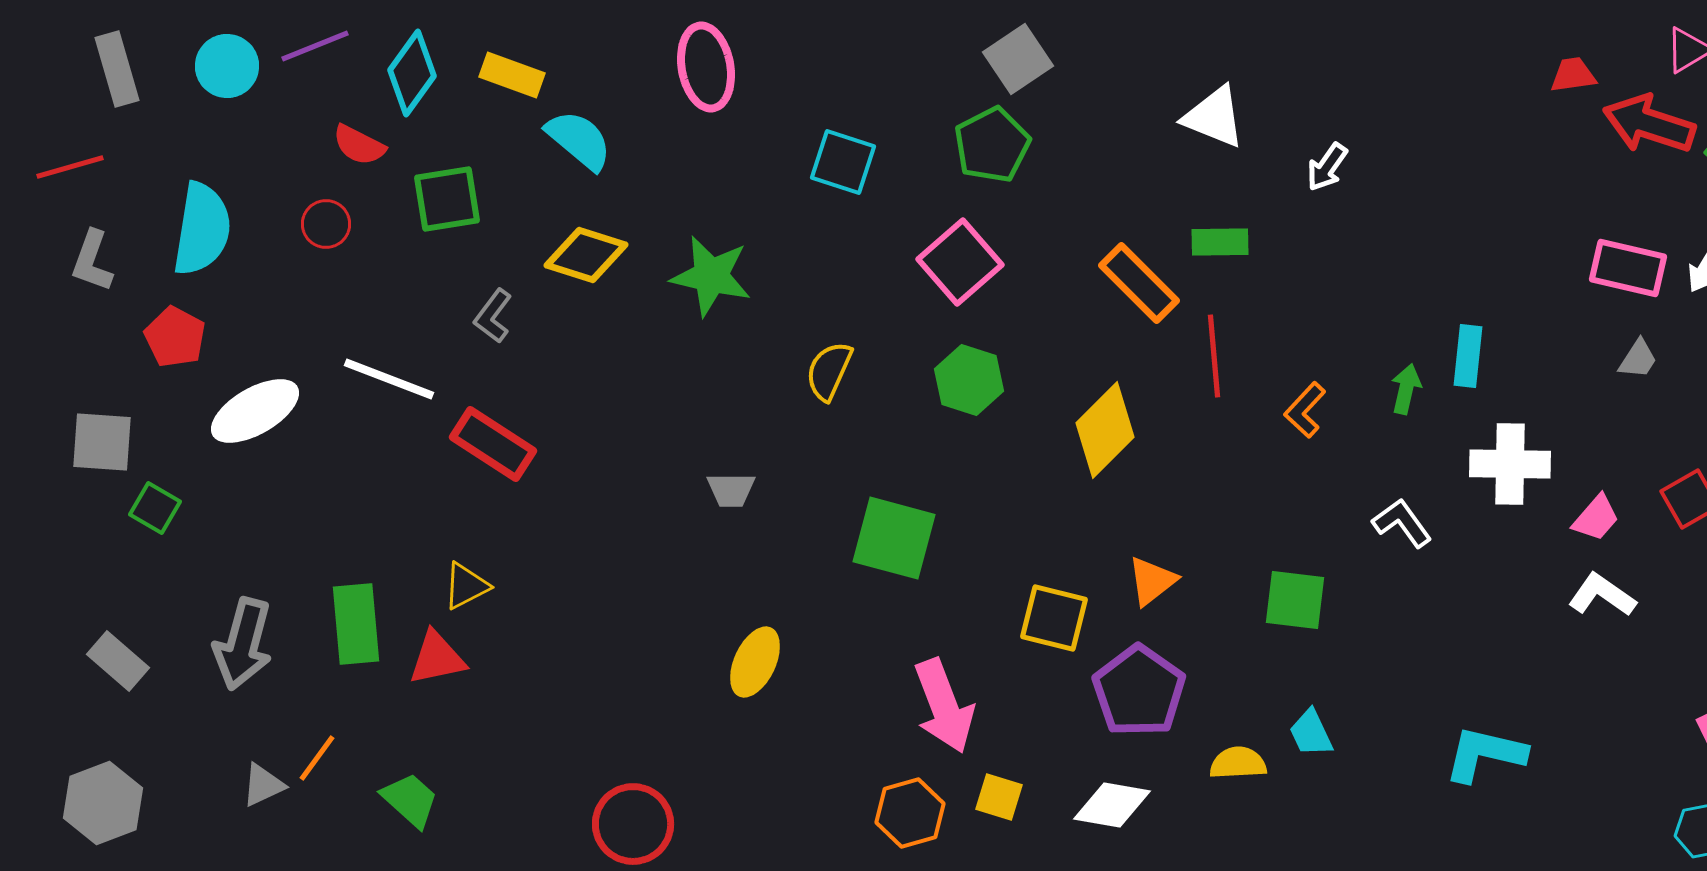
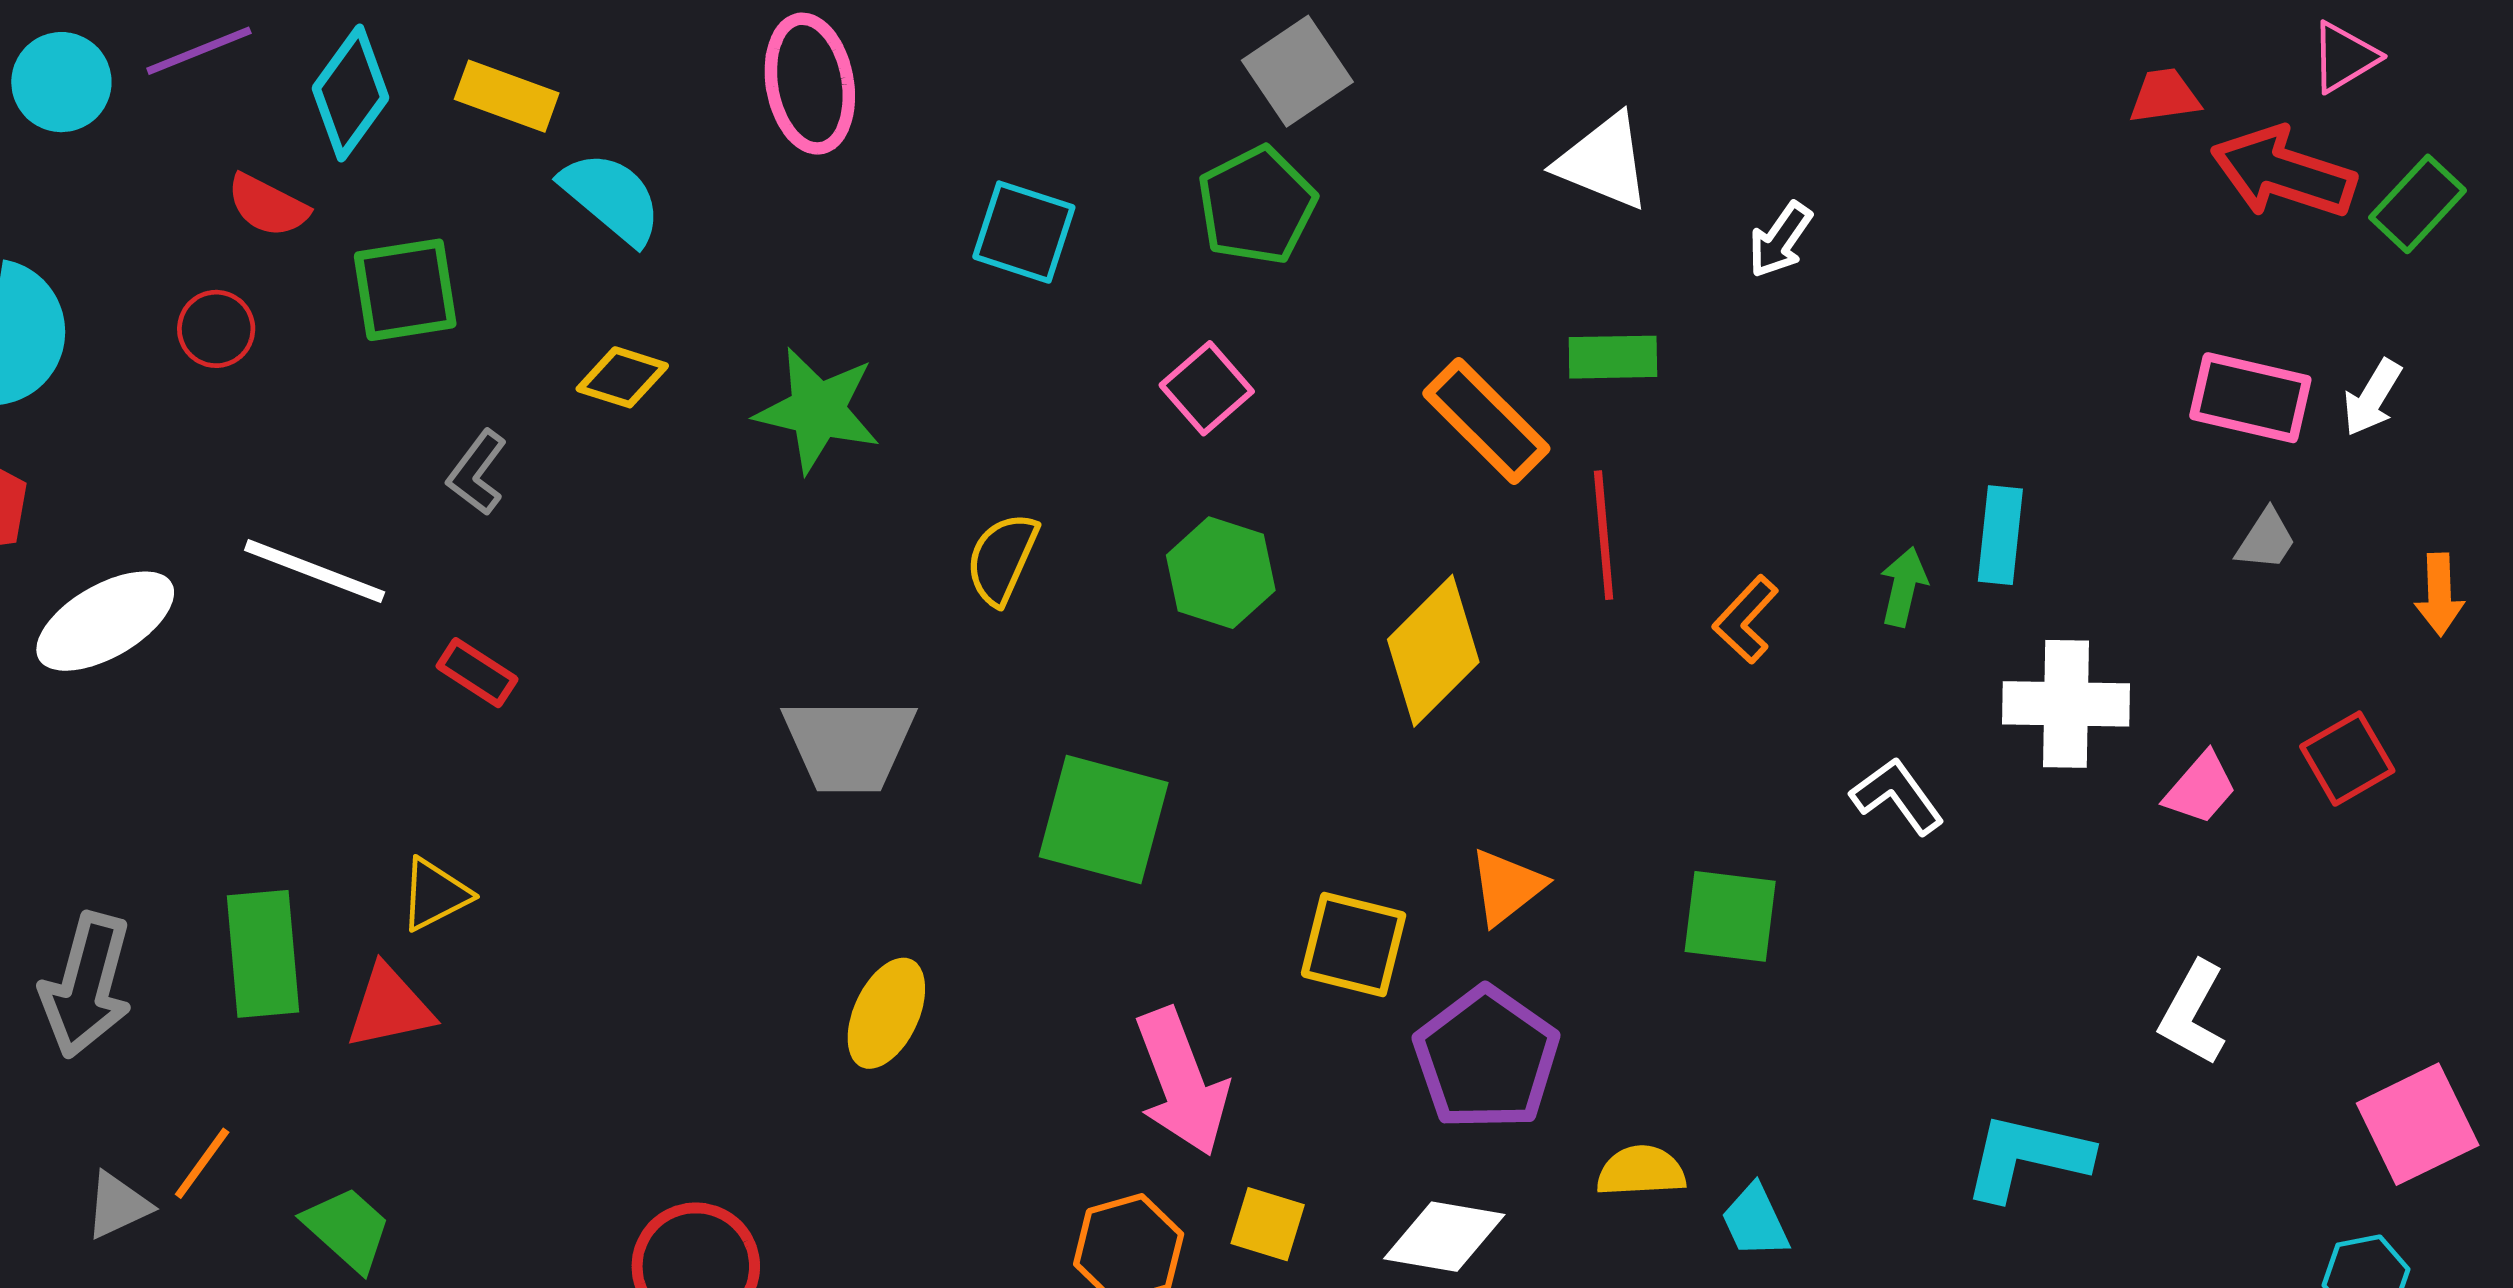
yellow diamond: (586, 255) -> (622, 377), size x0.7
pink square: (960, 262) -> (1207, 388), size x0.7
red rectangle: (493, 444) -> (477, 673), size x0.6
gray trapezoid: (731, 490) -> (849, 745), size x1.8
white L-shape: (1602, 595) -> (2193, 1013), moved, turned -96
cyan trapezoid: (1311, 733) -> (1755, 1221), moved

